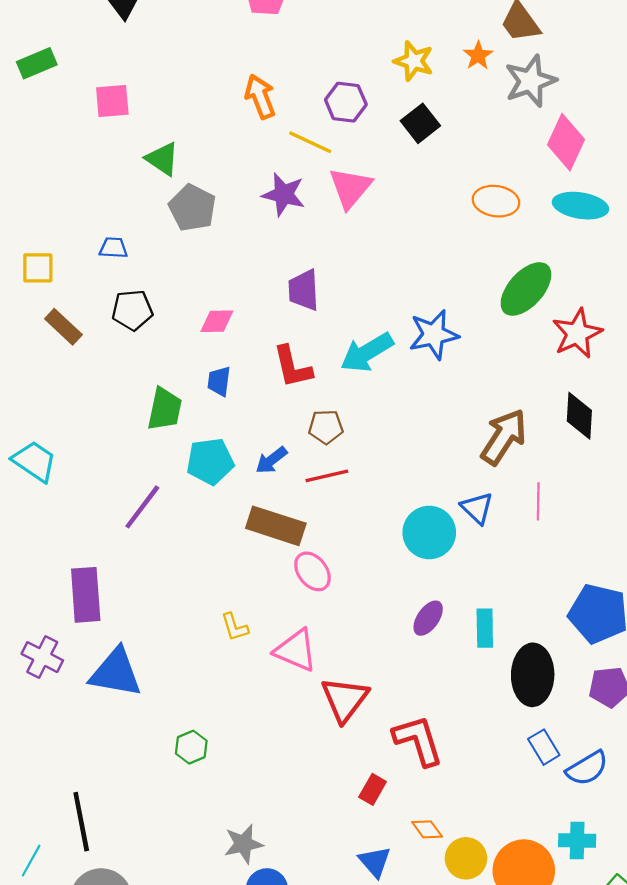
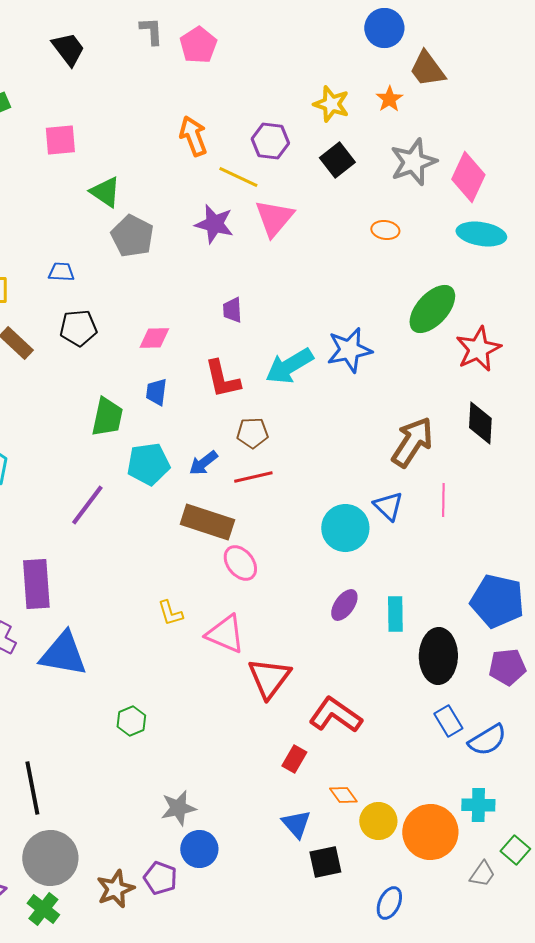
gray star: (530, 81) -> (413, 162), moved
orange ellipse: (496, 201) -> (385, 230), moved, size x0.7
purple trapezoid: (304, 290) -> (232, 310), size x0.7
red L-shape: (418, 740) -> (335, 715), turned -38

